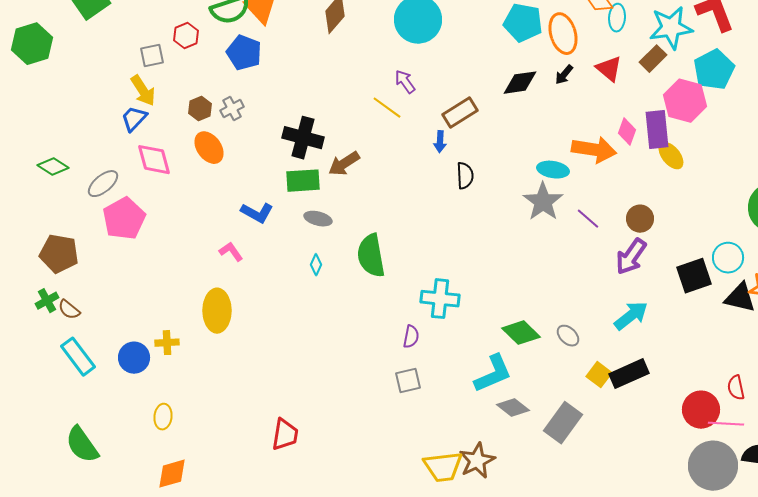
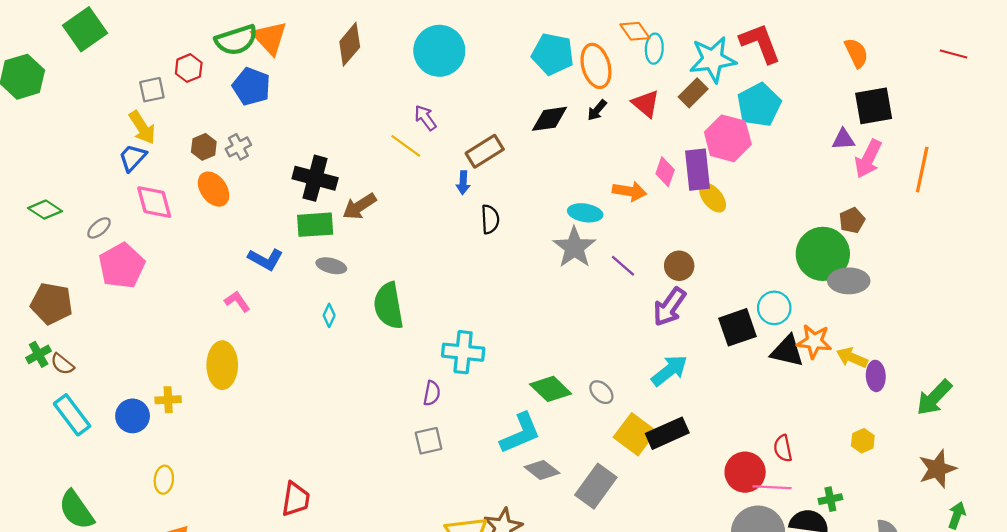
orange arrow: (594, 150) -> (629, 191), size x0.7
gray ellipse: (103, 184) -> (99, 228), size x0.7
yellow square: (599, 375) -> (635, 434), size x1.5

